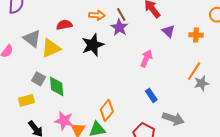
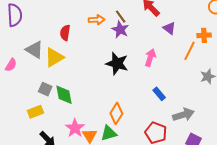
red semicircle: (64, 25) -> (65, 33), turned -63
orange cross: (196, 35) -> (204, 35), moved
black star: (93, 45) -> (117, 63), moved, turned -30
orange line: (194, 71) -> (190, 51), moved
gray arrow: (173, 119) -> (183, 115), turned -30
pink star: (64, 121) -> (75, 128), turned 30

